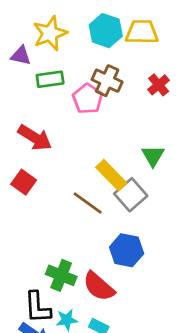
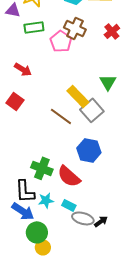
red arrow: (35, 138) -> (23, 69), size x0.7

